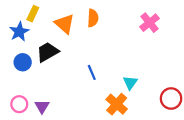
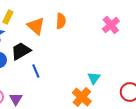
blue line: (92, 72) -> (36, 71), moved

